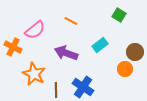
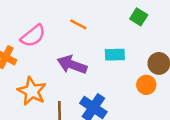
cyan rectangle: (100, 45) -> (115, 55), turned 35

